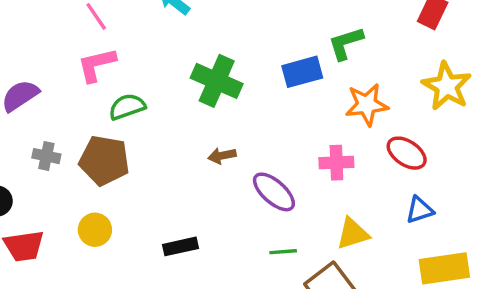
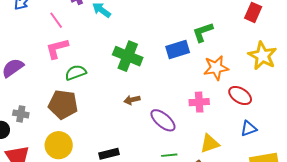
gray cross: (46, 156) -> (21, 114), moved
yellow circle: (95, 230) -> (59, 145), size x1.4

